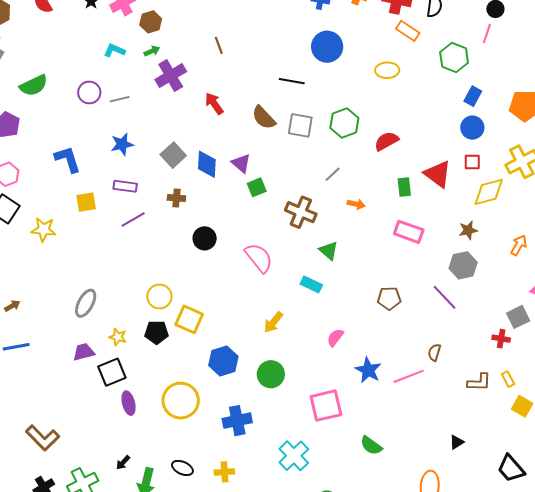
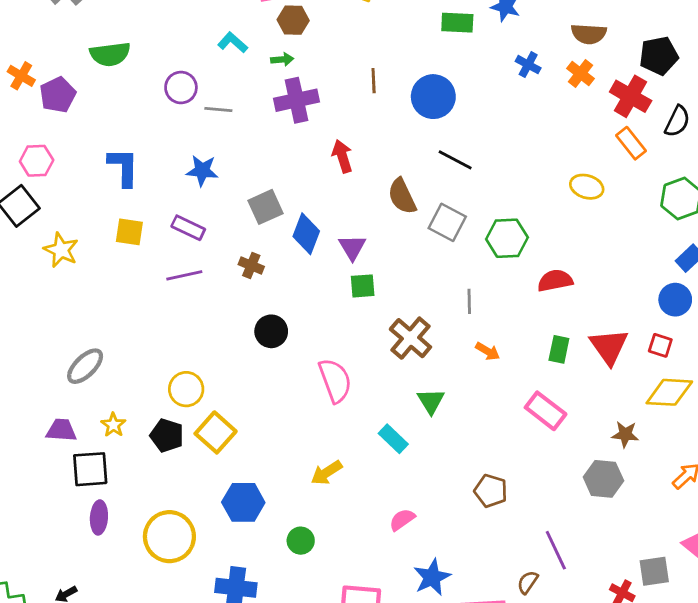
blue circle: (327, 47) -> (433, 97), moved
gray line: (333, 174) -> (469, 301), turned -66
purple line: (445, 297) -> (556, 550), moved
green circle: (271, 374) -> (301, 541), size x0.7

